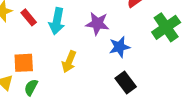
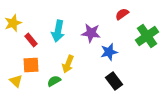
red rectangle: (29, 17) -> (31, 40), moved
green semicircle: (31, 87) -> (54, 81), moved, turned 32

